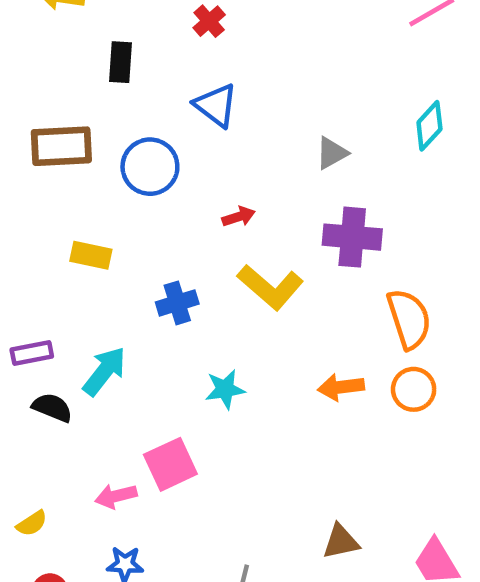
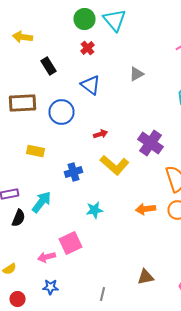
black rectangle: (120, 62) -> (48, 66), turned -36
gray triangle: (332, 153) -> (136, 74), moved
purple cross: (352, 237) -> (150, 143), turned 30
black semicircle: (52, 408) -> (18, 218), turned 90

